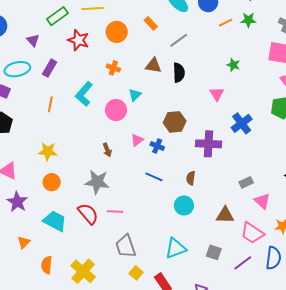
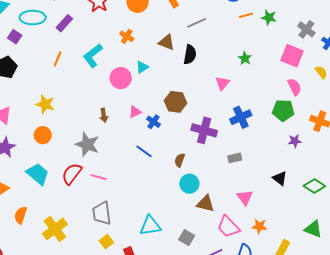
gray rectangle: (246, 182) -> (235, 158), moved
cyan circle: (184, 205) -> (189, 184), moved
red semicircle: (88, 214) -> (72, 174), turned -115

